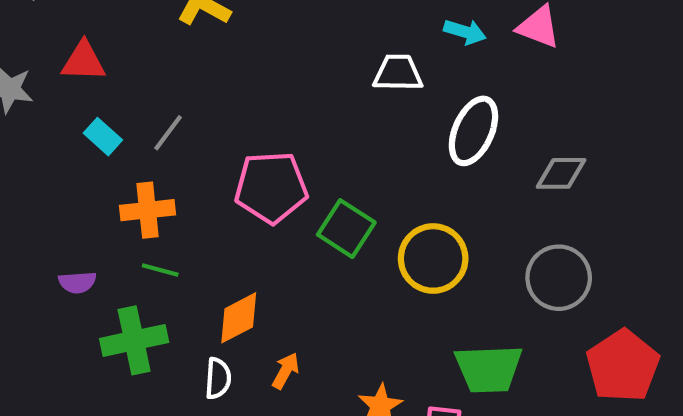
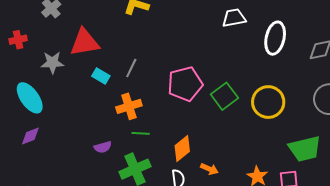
red triangle: (83, 61) -> (85, 42), size x1.4
green square: (346, 229) -> (224, 96), turned 32
orange arrow: (286, 371) -> (209, 169), turned 96

